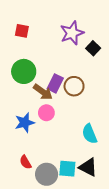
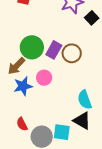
green circle: (24, 71) -> (32, 47), moved
brown arrow: (43, 92) -> (16, 66), moved, turned 96
black triangle: (88, 167) -> (82, 121), moved

